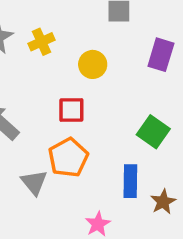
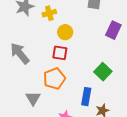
yellow circle: (93, 64) -> (65, 32), moved
gray triangle: (34, 182) -> (33, 98), moved

